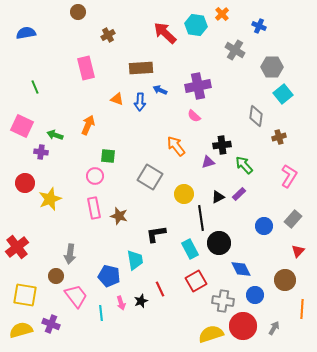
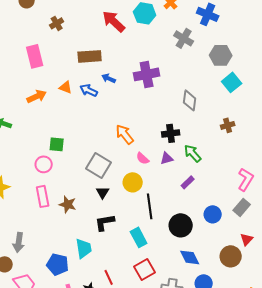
blue cross: (259, 26) -> (208, 14), size x1.5
blue arrow: (140, 102) -> (89, 90), turned 114
pink semicircle: (194, 116) -> (143, 158), moved
gray diamond: (256, 116) -> (190, 100), moved
orange arrow: (88, 125) -> (37, 96), moved, turned 42
purple triangle: (208, 162) -> (167, 158), moved
pink L-shape: (289, 176) -> (246, 179), moved
black triangle: (218, 197) -> (103, 192), moved, turned -32
black circle: (219, 243) -> (181, 225), moved
brown circle: (285, 280) -> (231, 256), moved

